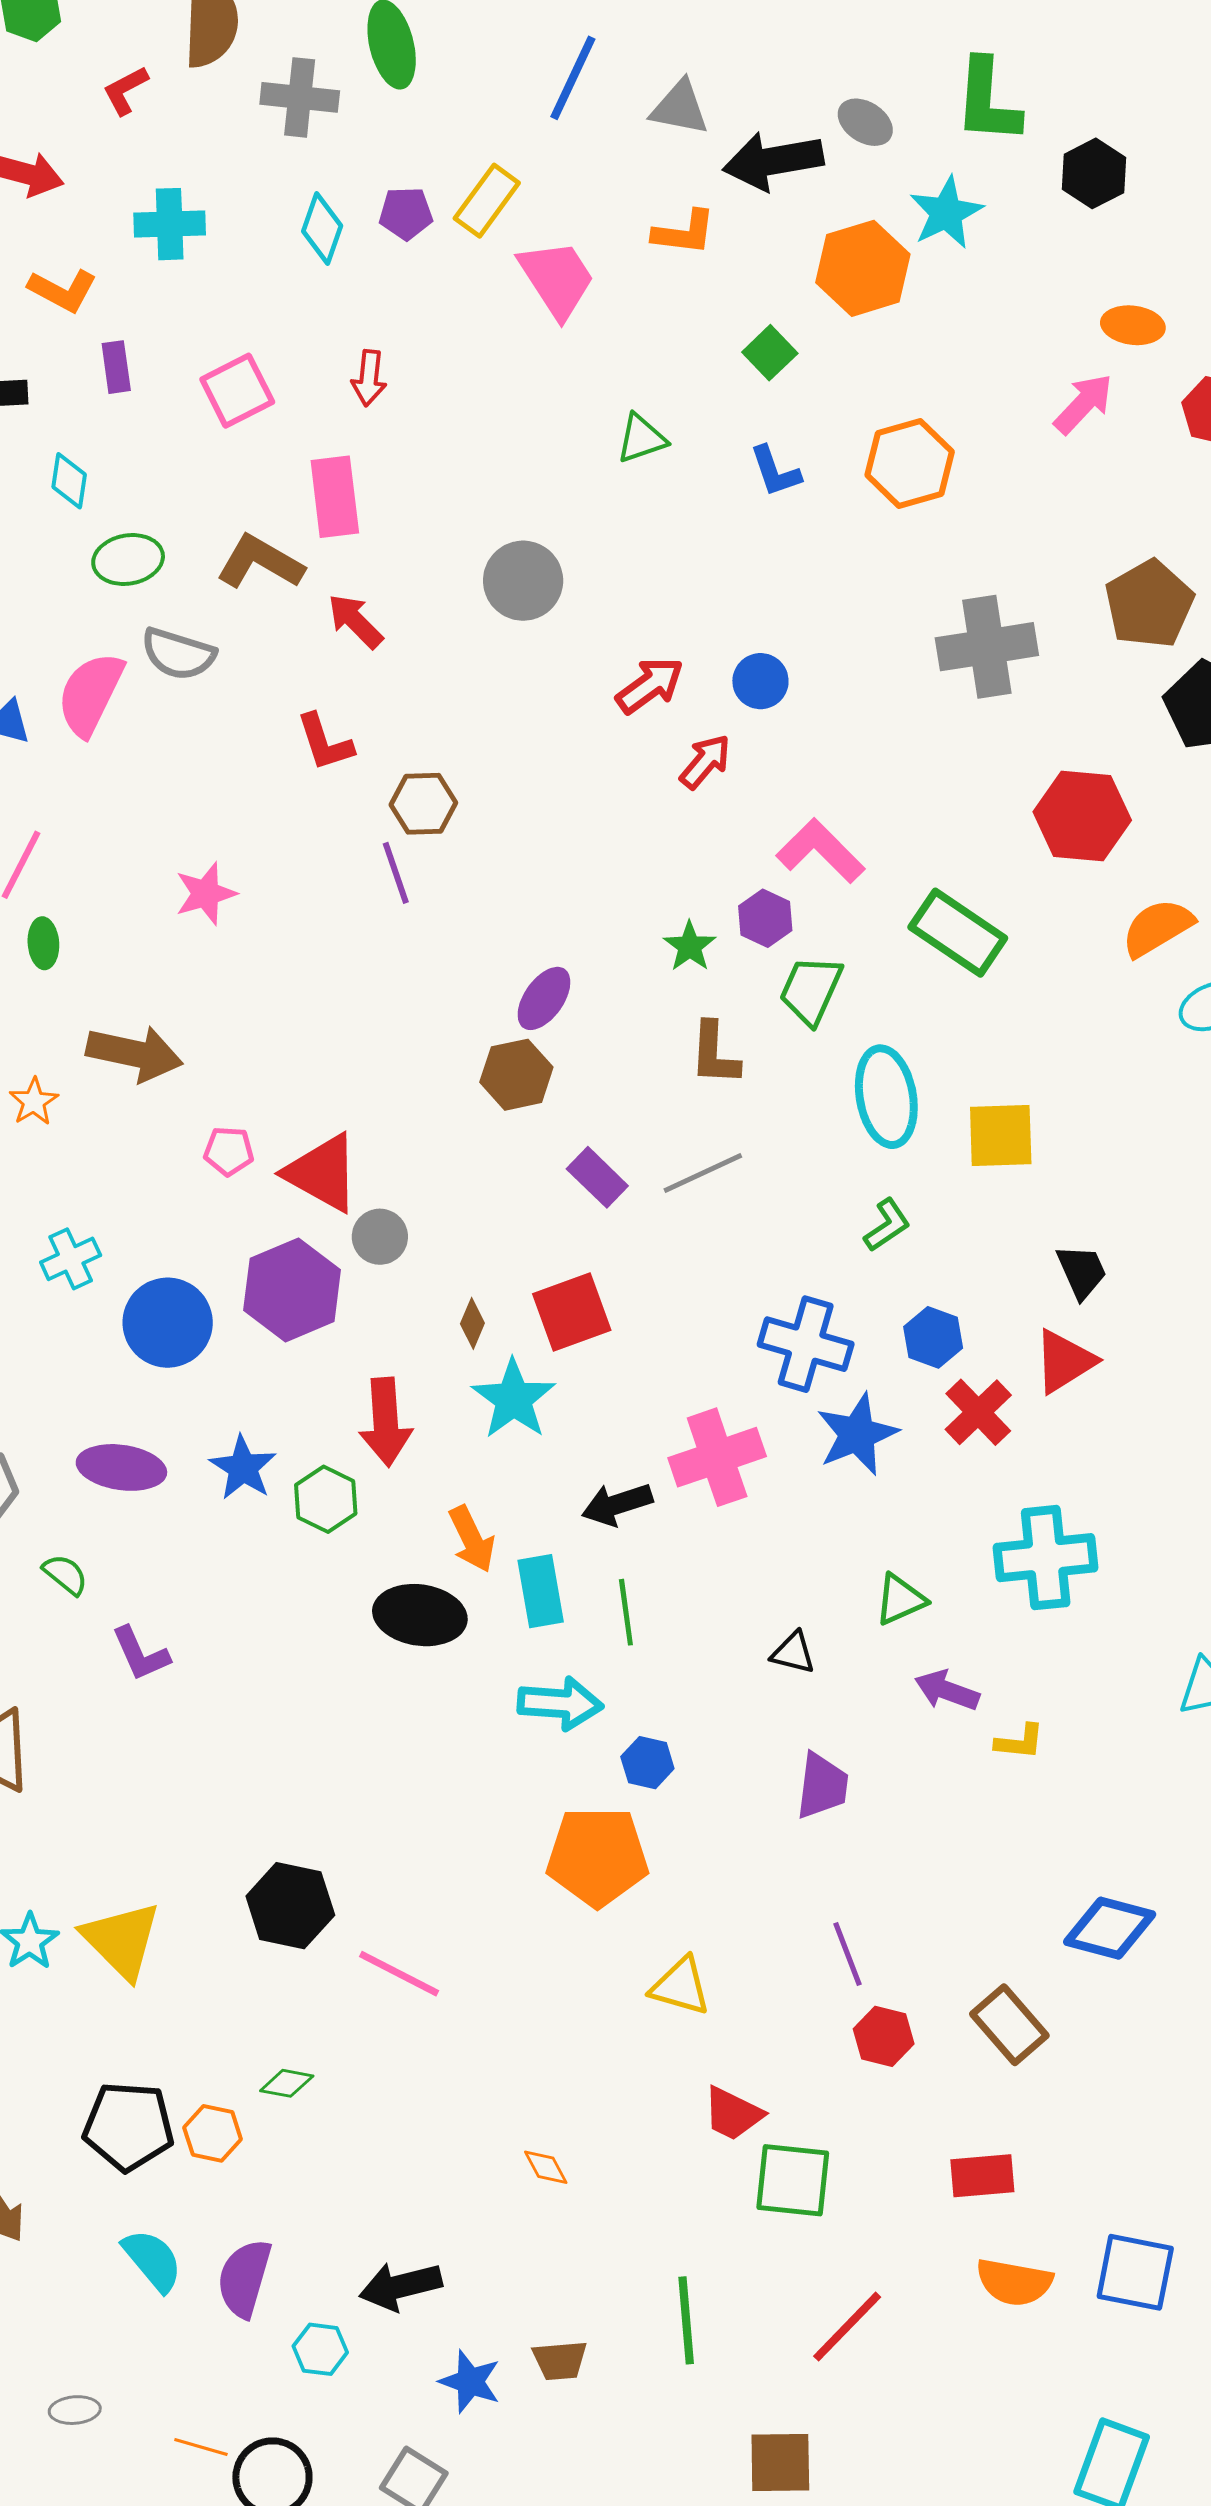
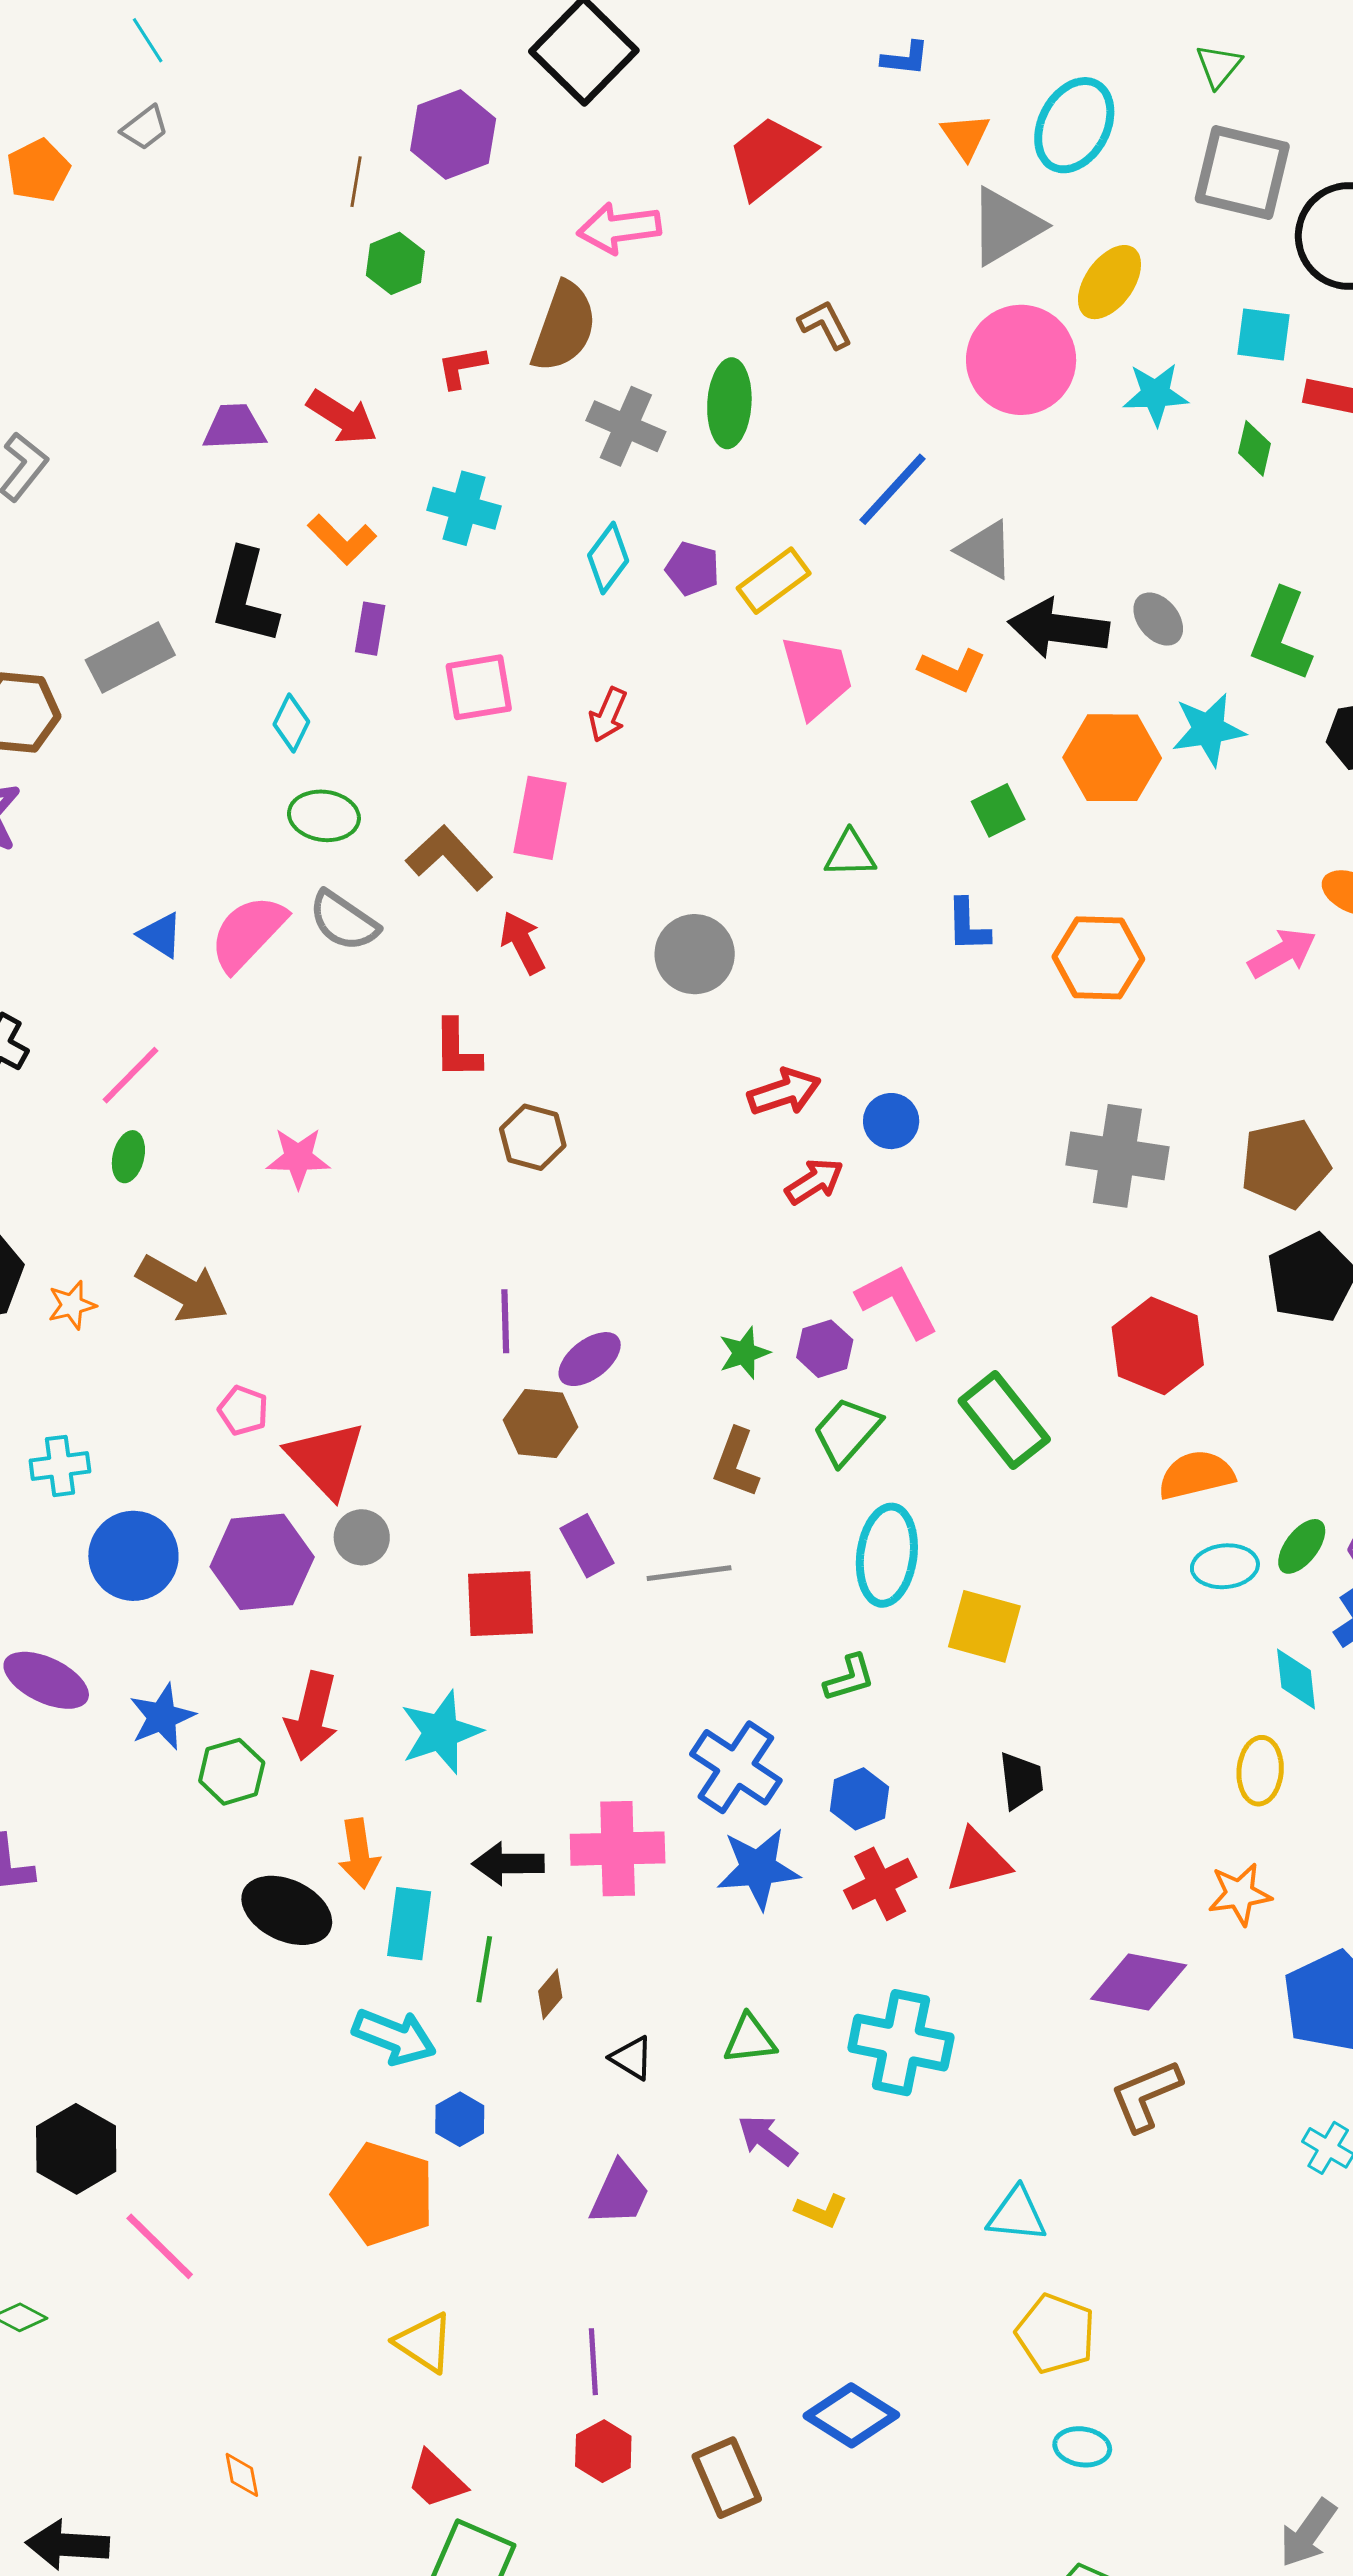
purple line: (396, 873) -> (505, 1321), moved
red square: (572, 1312) -> (500, 1604), moved
brown diamond: (472, 1323) -> (550, 1994), moved

